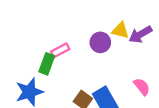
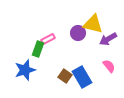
yellow triangle: (120, 30) -> (93, 24), size x1.5
purple arrow: (140, 34) -> (108, 39), moved

